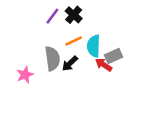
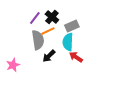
orange line: (74, 41) -> (48, 31), moved
gray rectangle: (114, 56) -> (72, 26), moved
gray semicircle: (52, 58) -> (38, 40), moved

